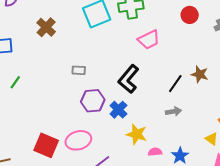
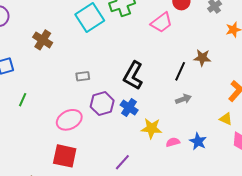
pink trapezoid: (149, 40) -> (161, 23), moved
pink ellipse: (78, 140) -> (69, 120), moved

